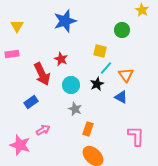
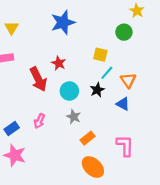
yellow star: (142, 10) -> (137, 11), moved
blue rectangle: (31, 102) -> (12, 128), moved
orange rectangle: (88, 129) -> (88, 138), turned 32
pink arrow: (43, 130) -> (39, 121), moved, turned 144
pink L-shape: (136, 136) -> (125, 146), moved

